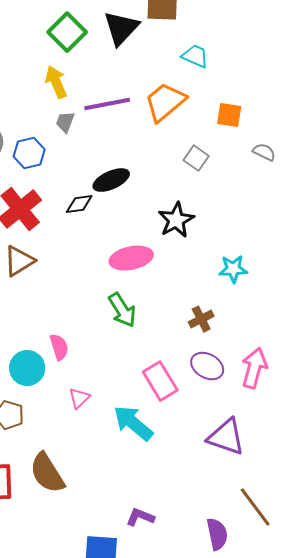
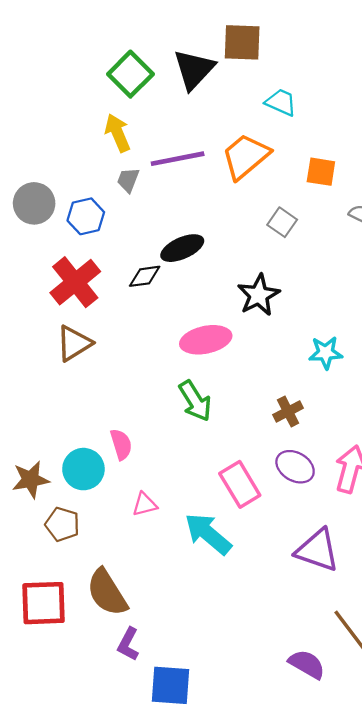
pink triangle: (79, 398) -> (145, 504), turned 30
purple L-shape: (140, 517) -> (128, 644), moved, turned -84
purple semicircle: (217, 534) -> (307, 664), turned -48

